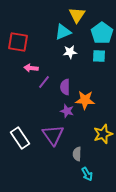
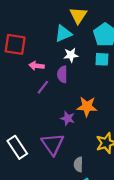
pink arrow: (31, 68) -> (37, 66), moved
purple semicircle: (65, 87) -> (62, 74), moved

